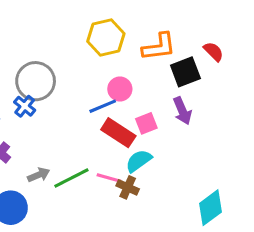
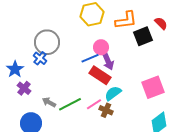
purple arrow: (182, 111) -> (108, 61), moved
pink square: (146, 123) -> (153, 87), moved, size x1.6
gray arrow: (39, 175) -> (49, 102), turned -128
pink line: (109, 178) -> (94, 104), turned -49

